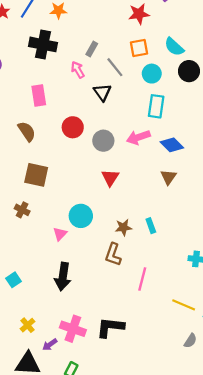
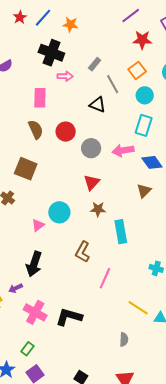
orange square: (139, 48) -> (137, 70), turned -36
pink arrow: (78, 70) -> (65, 76), moved, turned 112
black triangle: (102, 92) -> (97, 105), turned -42
brown semicircle: (27, 131) -> (36, 129), moved
cyan rectangle: (151, 226) -> (121, 232), size x1.6
brown star: (123, 227) -> (98, 209), moved
gray semicircle: (190, 341) -> (124, 339), moved, turned -40
purple arrow: (50, 345) -> (16, 288), moved

